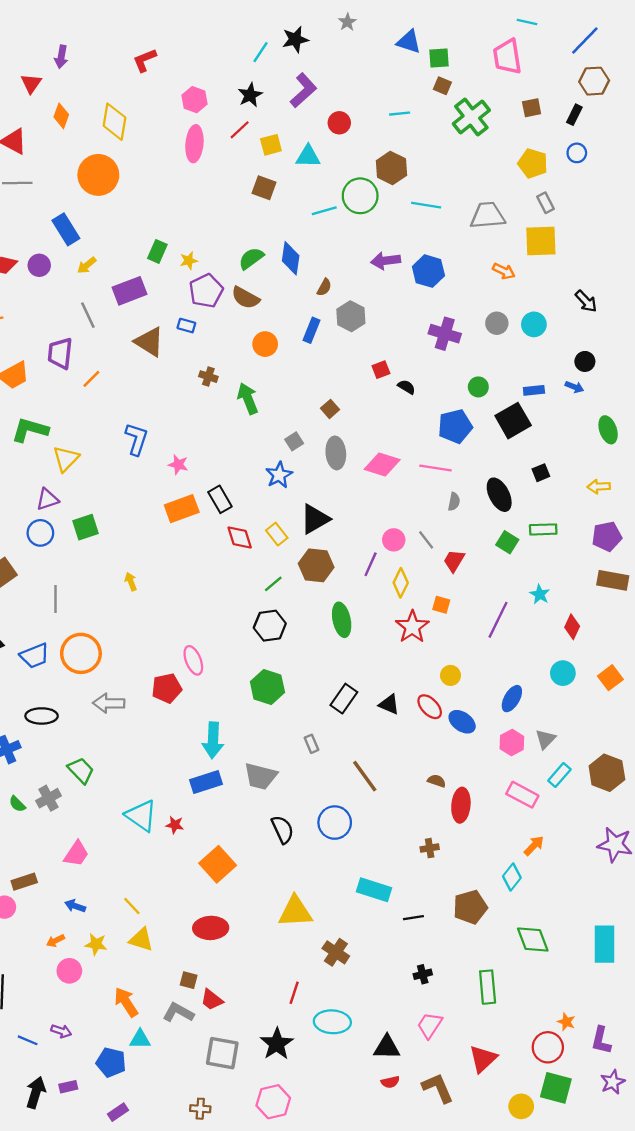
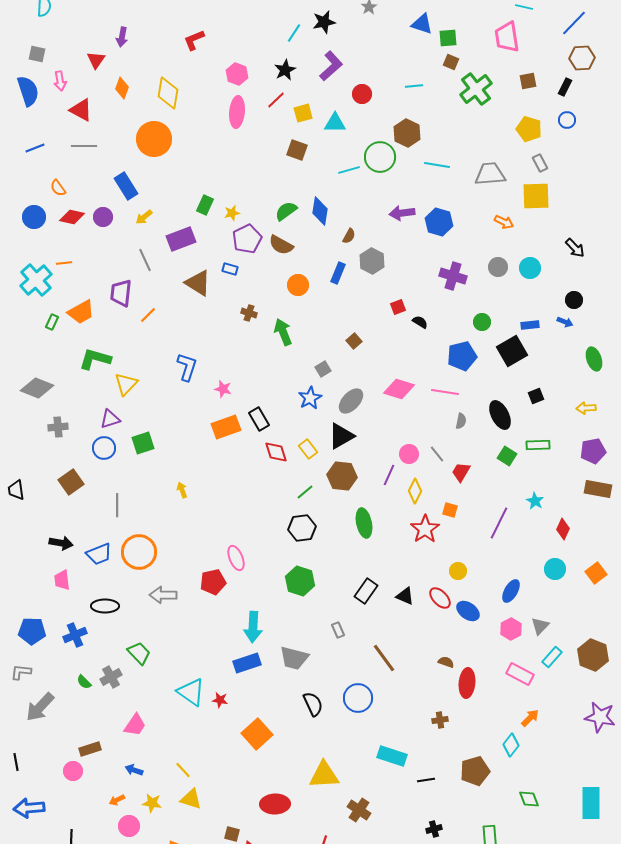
gray ellipse: (336, 453) -> (351, 401), moved, turned 48
red ellipse: (211, 928) -> (275, 804), moved
green diamond: (533, 940) -> (529, 799), size x0.7

